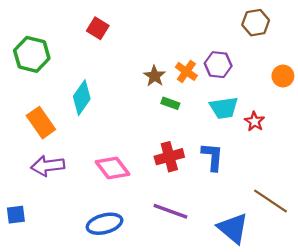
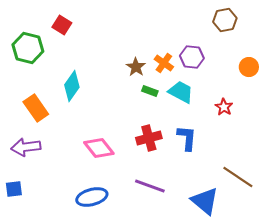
red square: (98, 28) -> (62, 25), moved
cyan trapezoid: (224, 108) -> (181, 92), moved, turned -144
purple arrow: (48, 166) -> (26, 147), moved

